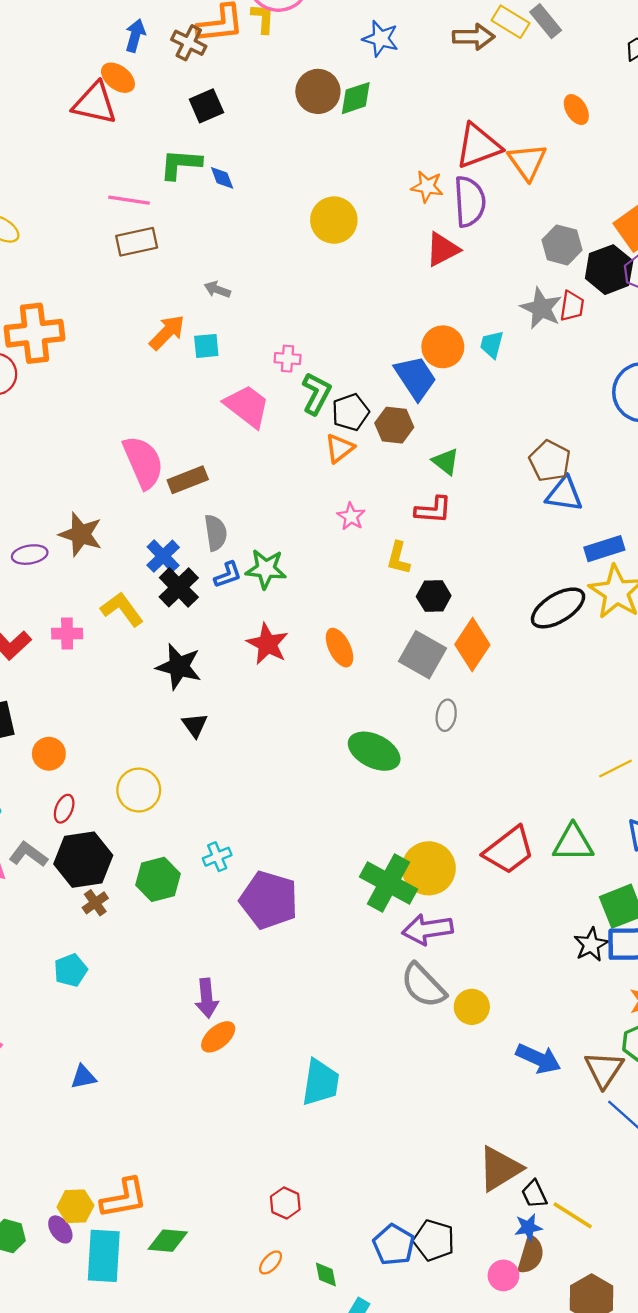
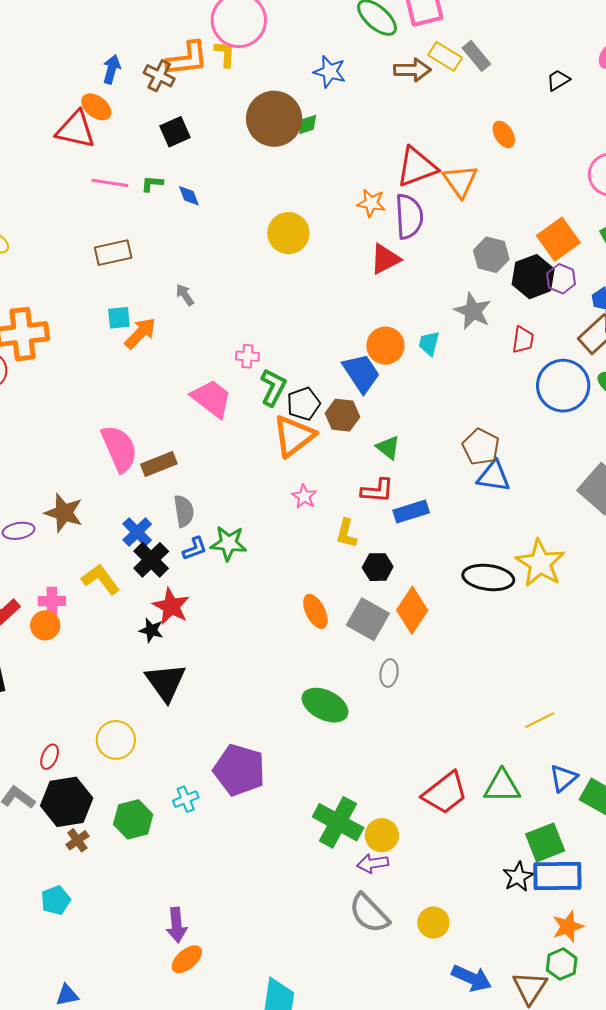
brown circle: (318, 91) -> (274, 119), size x1.4
green diamond: (356, 98) -> (308, 125), size x0.7
green L-shape: (181, 164) -> (152, 184), size x0.6
pink line: (129, 200) -> (110, 183), moved
gray arrow: (217, 289) -> (185, 295), turned 35
red trapezoid: (572, 306) -> (523, 340), moved
cyan square: (206, 346) -> (119, 318), moved
orange triangle: (340, 448) -> (294, 436), size x1.6
blue rectangle: (604, 549) -> (411, 511), moved
black ellipse: (558, 608) -> (488, 577), turned 39
red star: (267, 644) -> (171, 606), moved
orange ellipse: (340, 648) -> (315, 611), moved
black star: (179, 667) -> (151, 630), size x0.6
black triangle: (195, 725) -> (166, 682), size x1.8
orange circle: (49, 754) -> (45, 625), moved
yellow circle: (429, 868) -> (382, 835), moved, size x0.7
purple pentagon: (269, 900) -> (239, 770), moved
purple arrow: (427, 929) -> (373, 863), size x0.7
yellow circle: (472, 1007) -> (433, 923), moved

